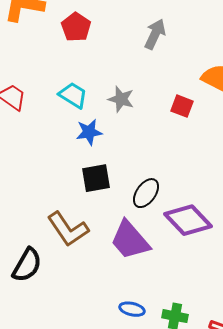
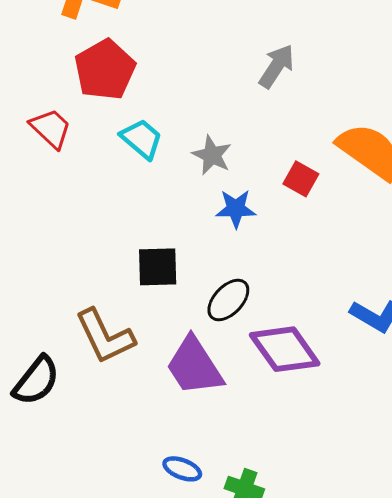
red pentagon: (76, 27) -> (105, 70), moved, size x1.4
blue star: (89, 132) -> (236, 209), moved

